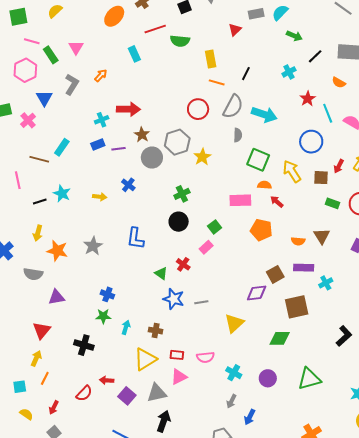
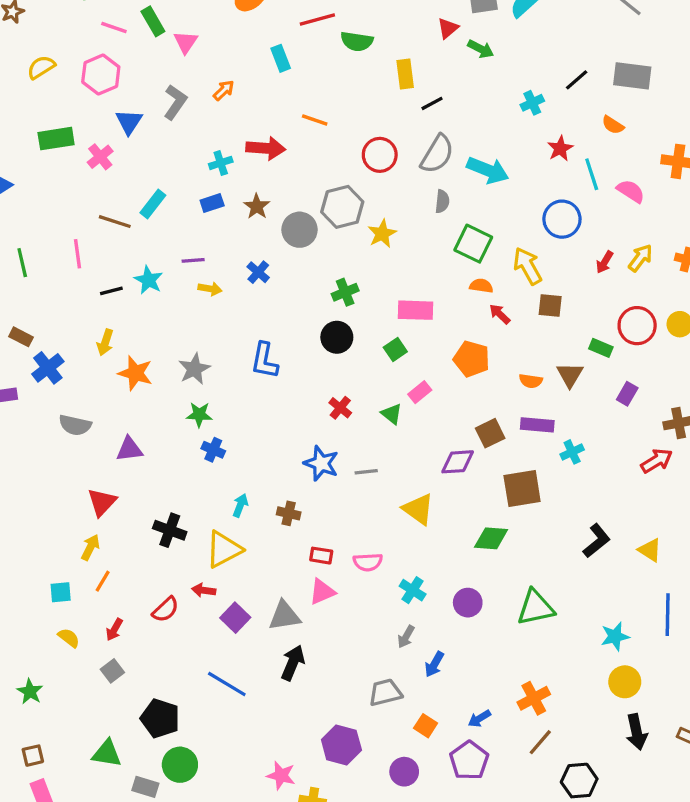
green arrow: (294, 36) -> (481, 49), moved
green rectangle: (51, 55) -> (153, 21), moved
black line: (246, 74) -> (432, 103), moved, turned 32
orange line: (217, 82) -> (315, 120), moved
brown star: (142, 135) -> (257, 206), moved
purple line: (119, 149) -> (193, 260), moved
brown square: (321, 178) -> (550, 306), moved
pink rectangle: (240, 200) -> (416, 310), moved
green rectangle: (332, 203) -> (601, 348), moved
pink rectangle: (206, 247) -> (420, 392), moved
green triangle: (161, 273) -> (392, 414), moved
gray semicircle: (33, 274) -> (75, 425), moved
green star: (103, 316) -> (199, 415), moved
yellow triangle: (234, 323) -> (418, 509), turned -45
yellow triangle: (145, 359) -> (224, 549), moved

